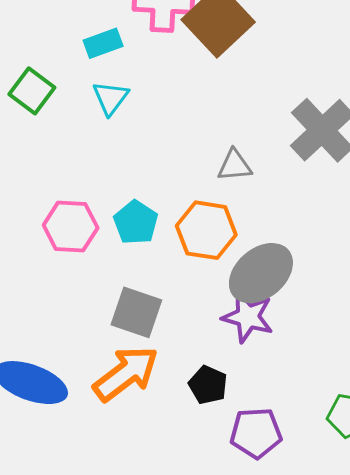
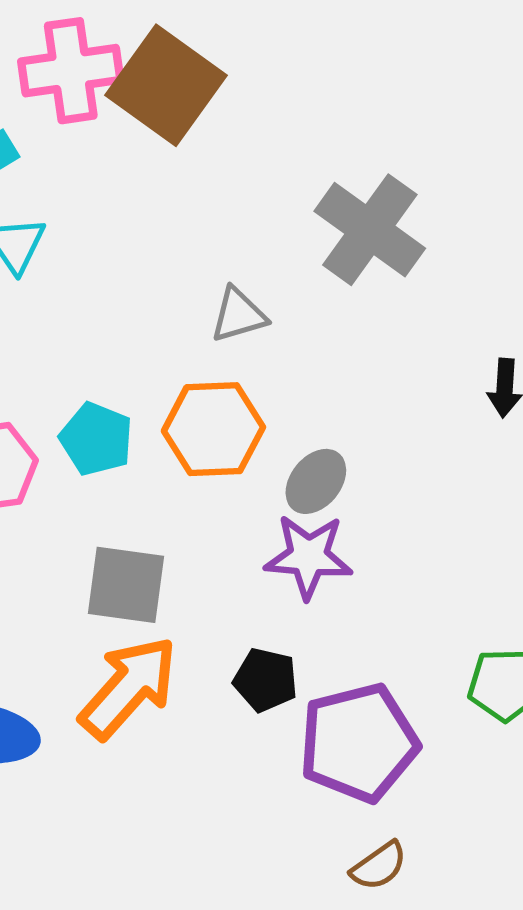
gray ellipse: (261, 273) -> (316, 481), size x0.6
purple pentagon: (256, 433) -> (359, 743), size x1.4

